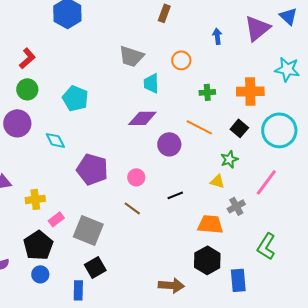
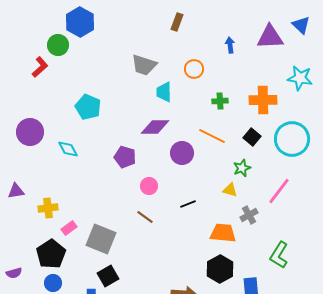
purple triangle: (257, 28) -> (270, 37), turned 36
green circle: (27, 89) -> (58, 45), moved
purple pentagon: (92, 169) -> (125, 157), moved, size x0.7

